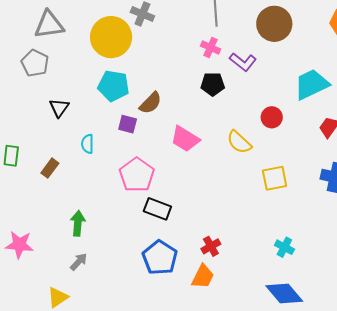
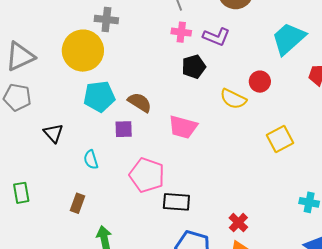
brown semicircle: (151, 103) -> (140, 102), turned -85
yellow semicircle: (239, 142) -> (233, 99), moved
brown rectangle: (50, 168) -> (77, 203), moved

